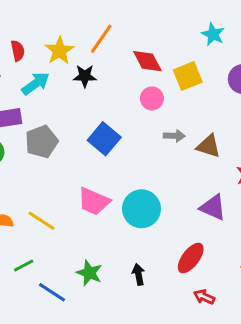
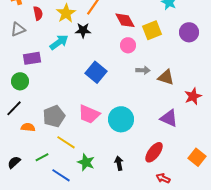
cyan arrow: (36, 84) -> (59, 42), moved
gray pentagon: (42, 142) -> (54, 116), moved
yellow line: (42, 221) -> (66, 142), moved

